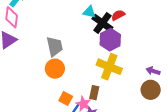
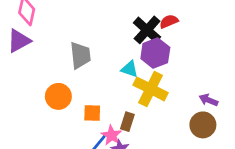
cyan triangle: (89, 12) -> (130, 69), moved
orange circle: (55, 69) -> (58, 96), moved
orange square: (66, 98) -> (92, 113), moved, turned -32

